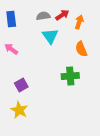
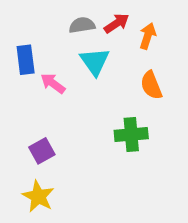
blue rectangle: (11, 19) -> (26, 60), moved
pink arrow: (11, 49) -> (53, 83), moved

